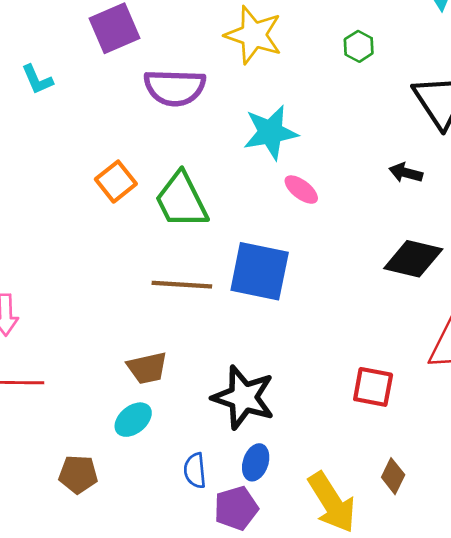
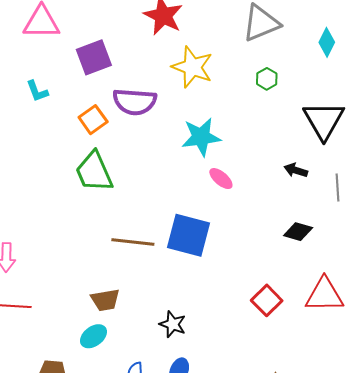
orange square: (116, 182) -> (93, 120), moved
green trapezoid: (181, 200) -> (94, 172), moved
black diamond: (413, 259) -> (298, 232), size x0.7
red square: (373, 387) -> (267, 300), moved, turned 32
black star: (243, 397) -> (173, 324), size x0.6

